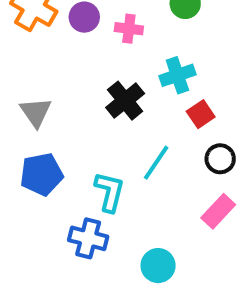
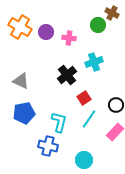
gray triangle: (36, 112) -> (21, 81), turned -30
red square: (201, 114) -> (84, 98), moved
cyan line: (156, 163) -> (89, 119), moved

